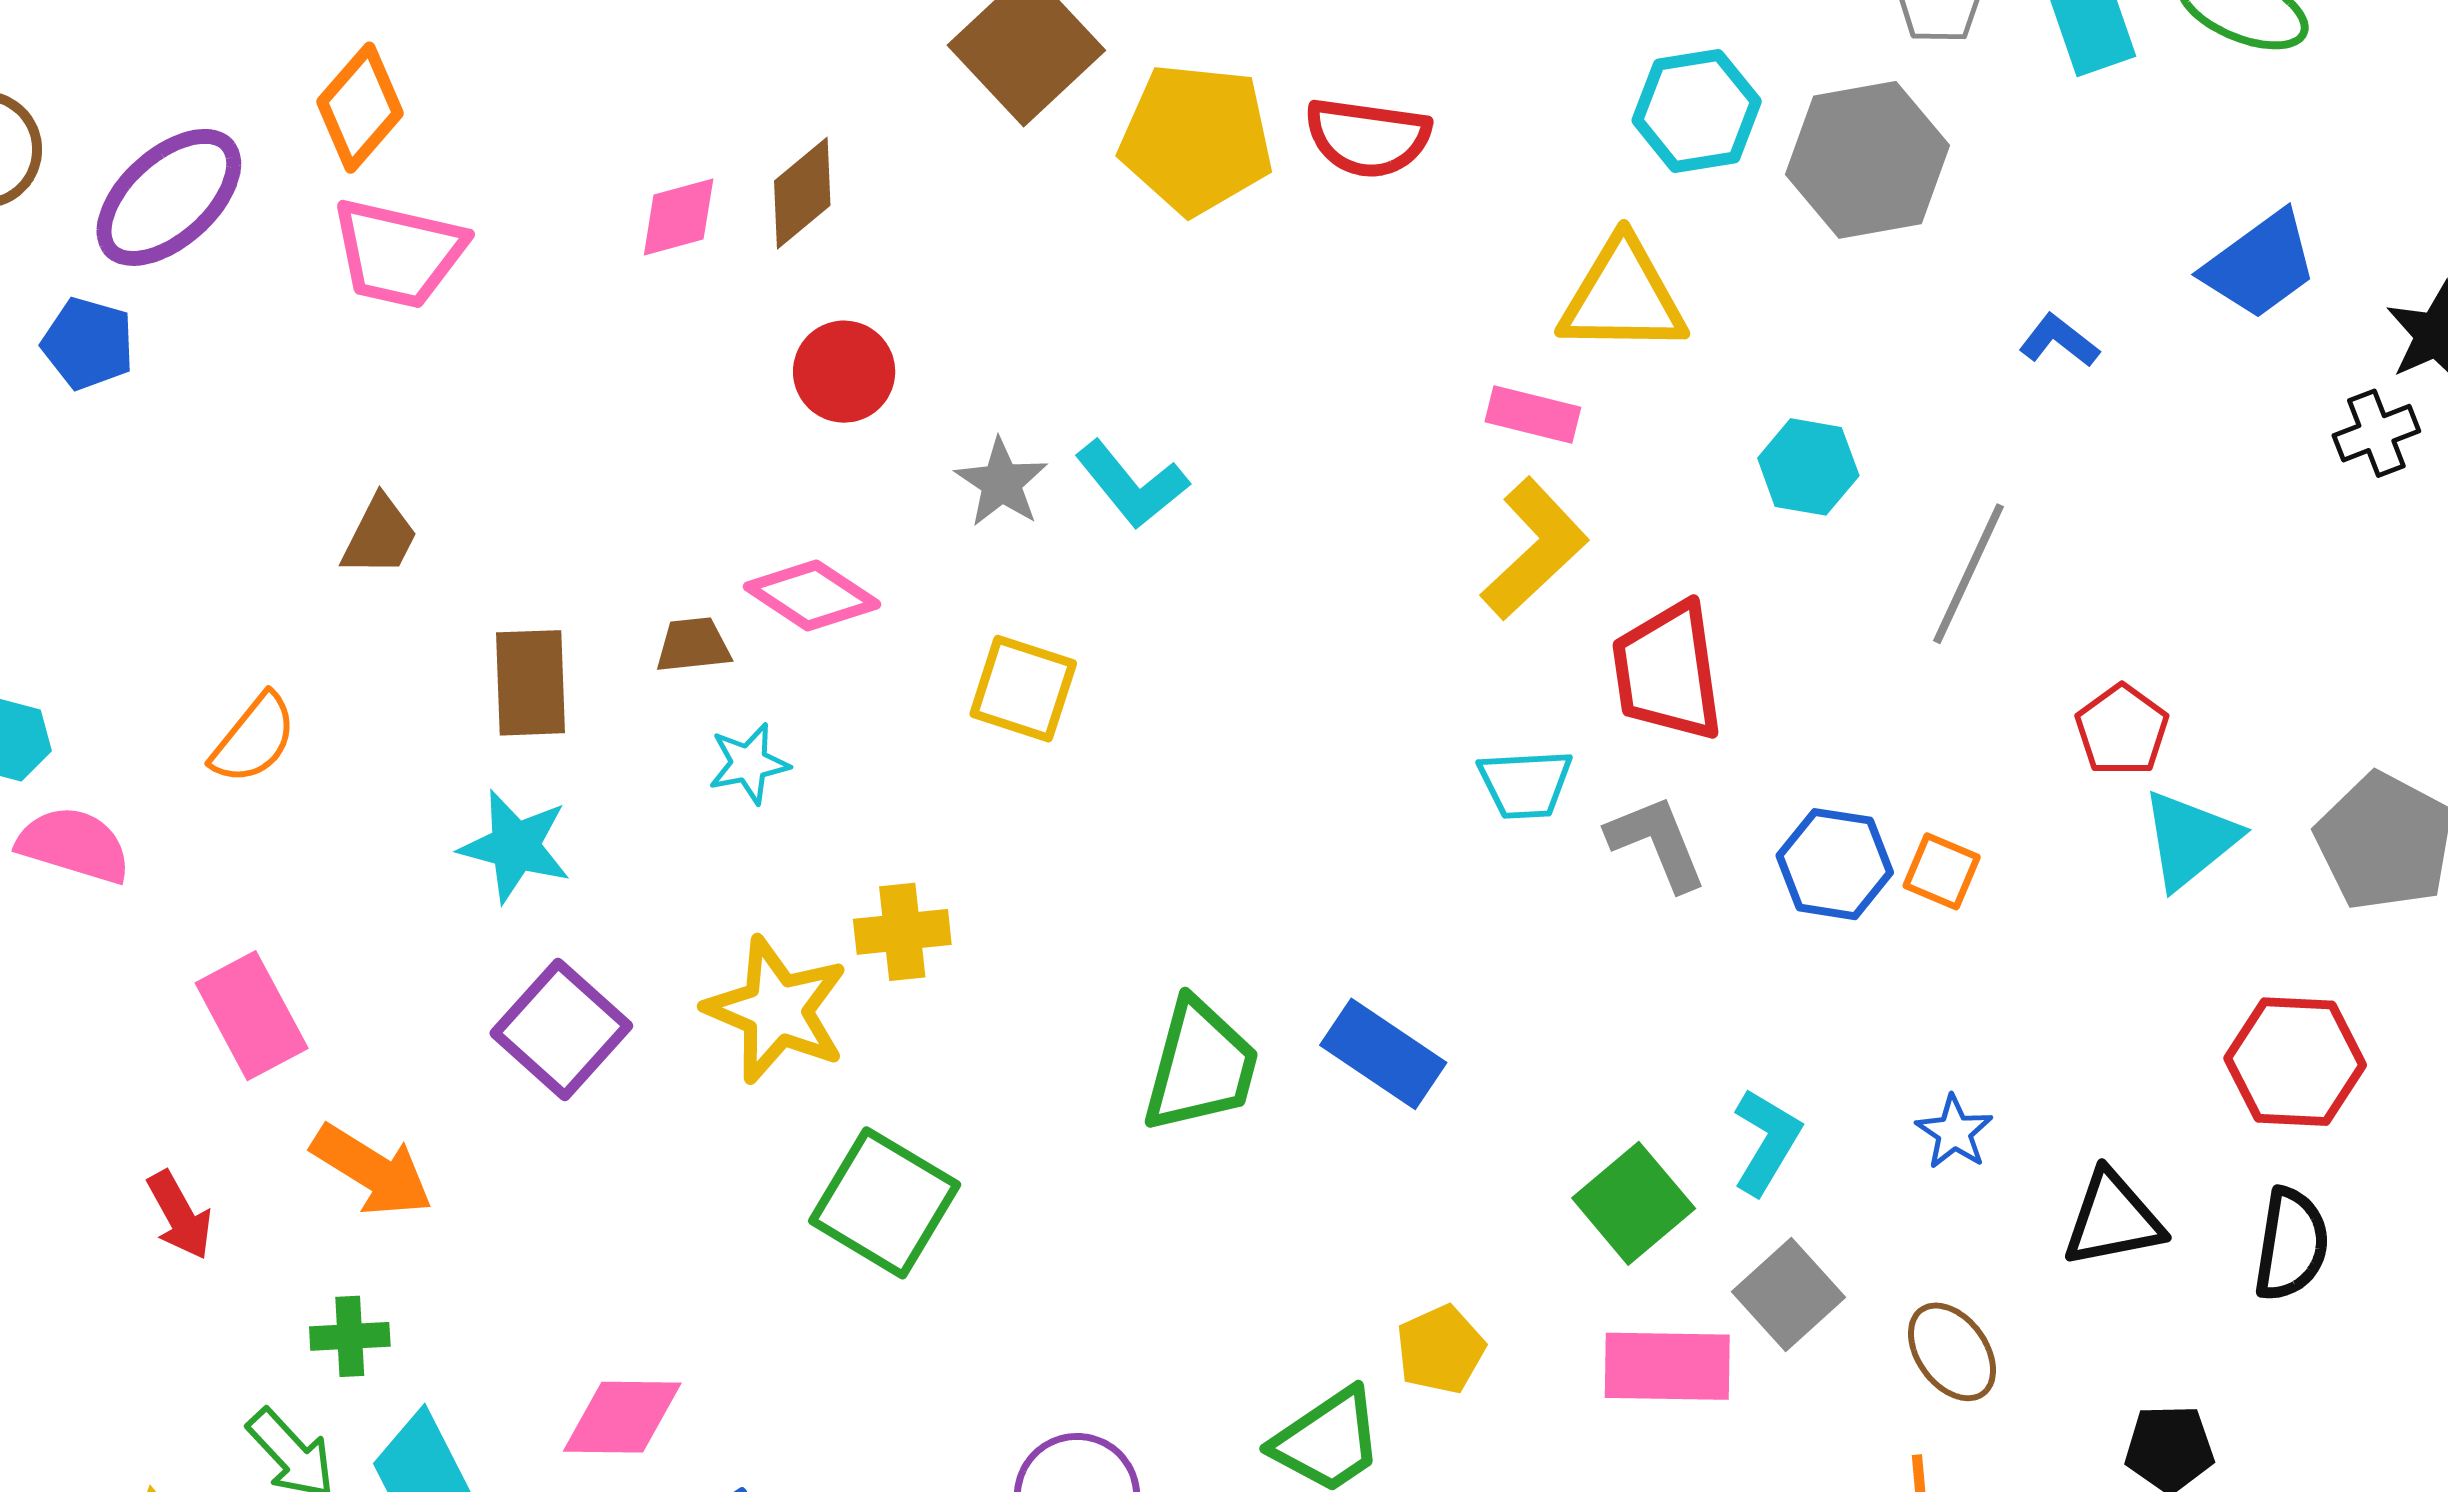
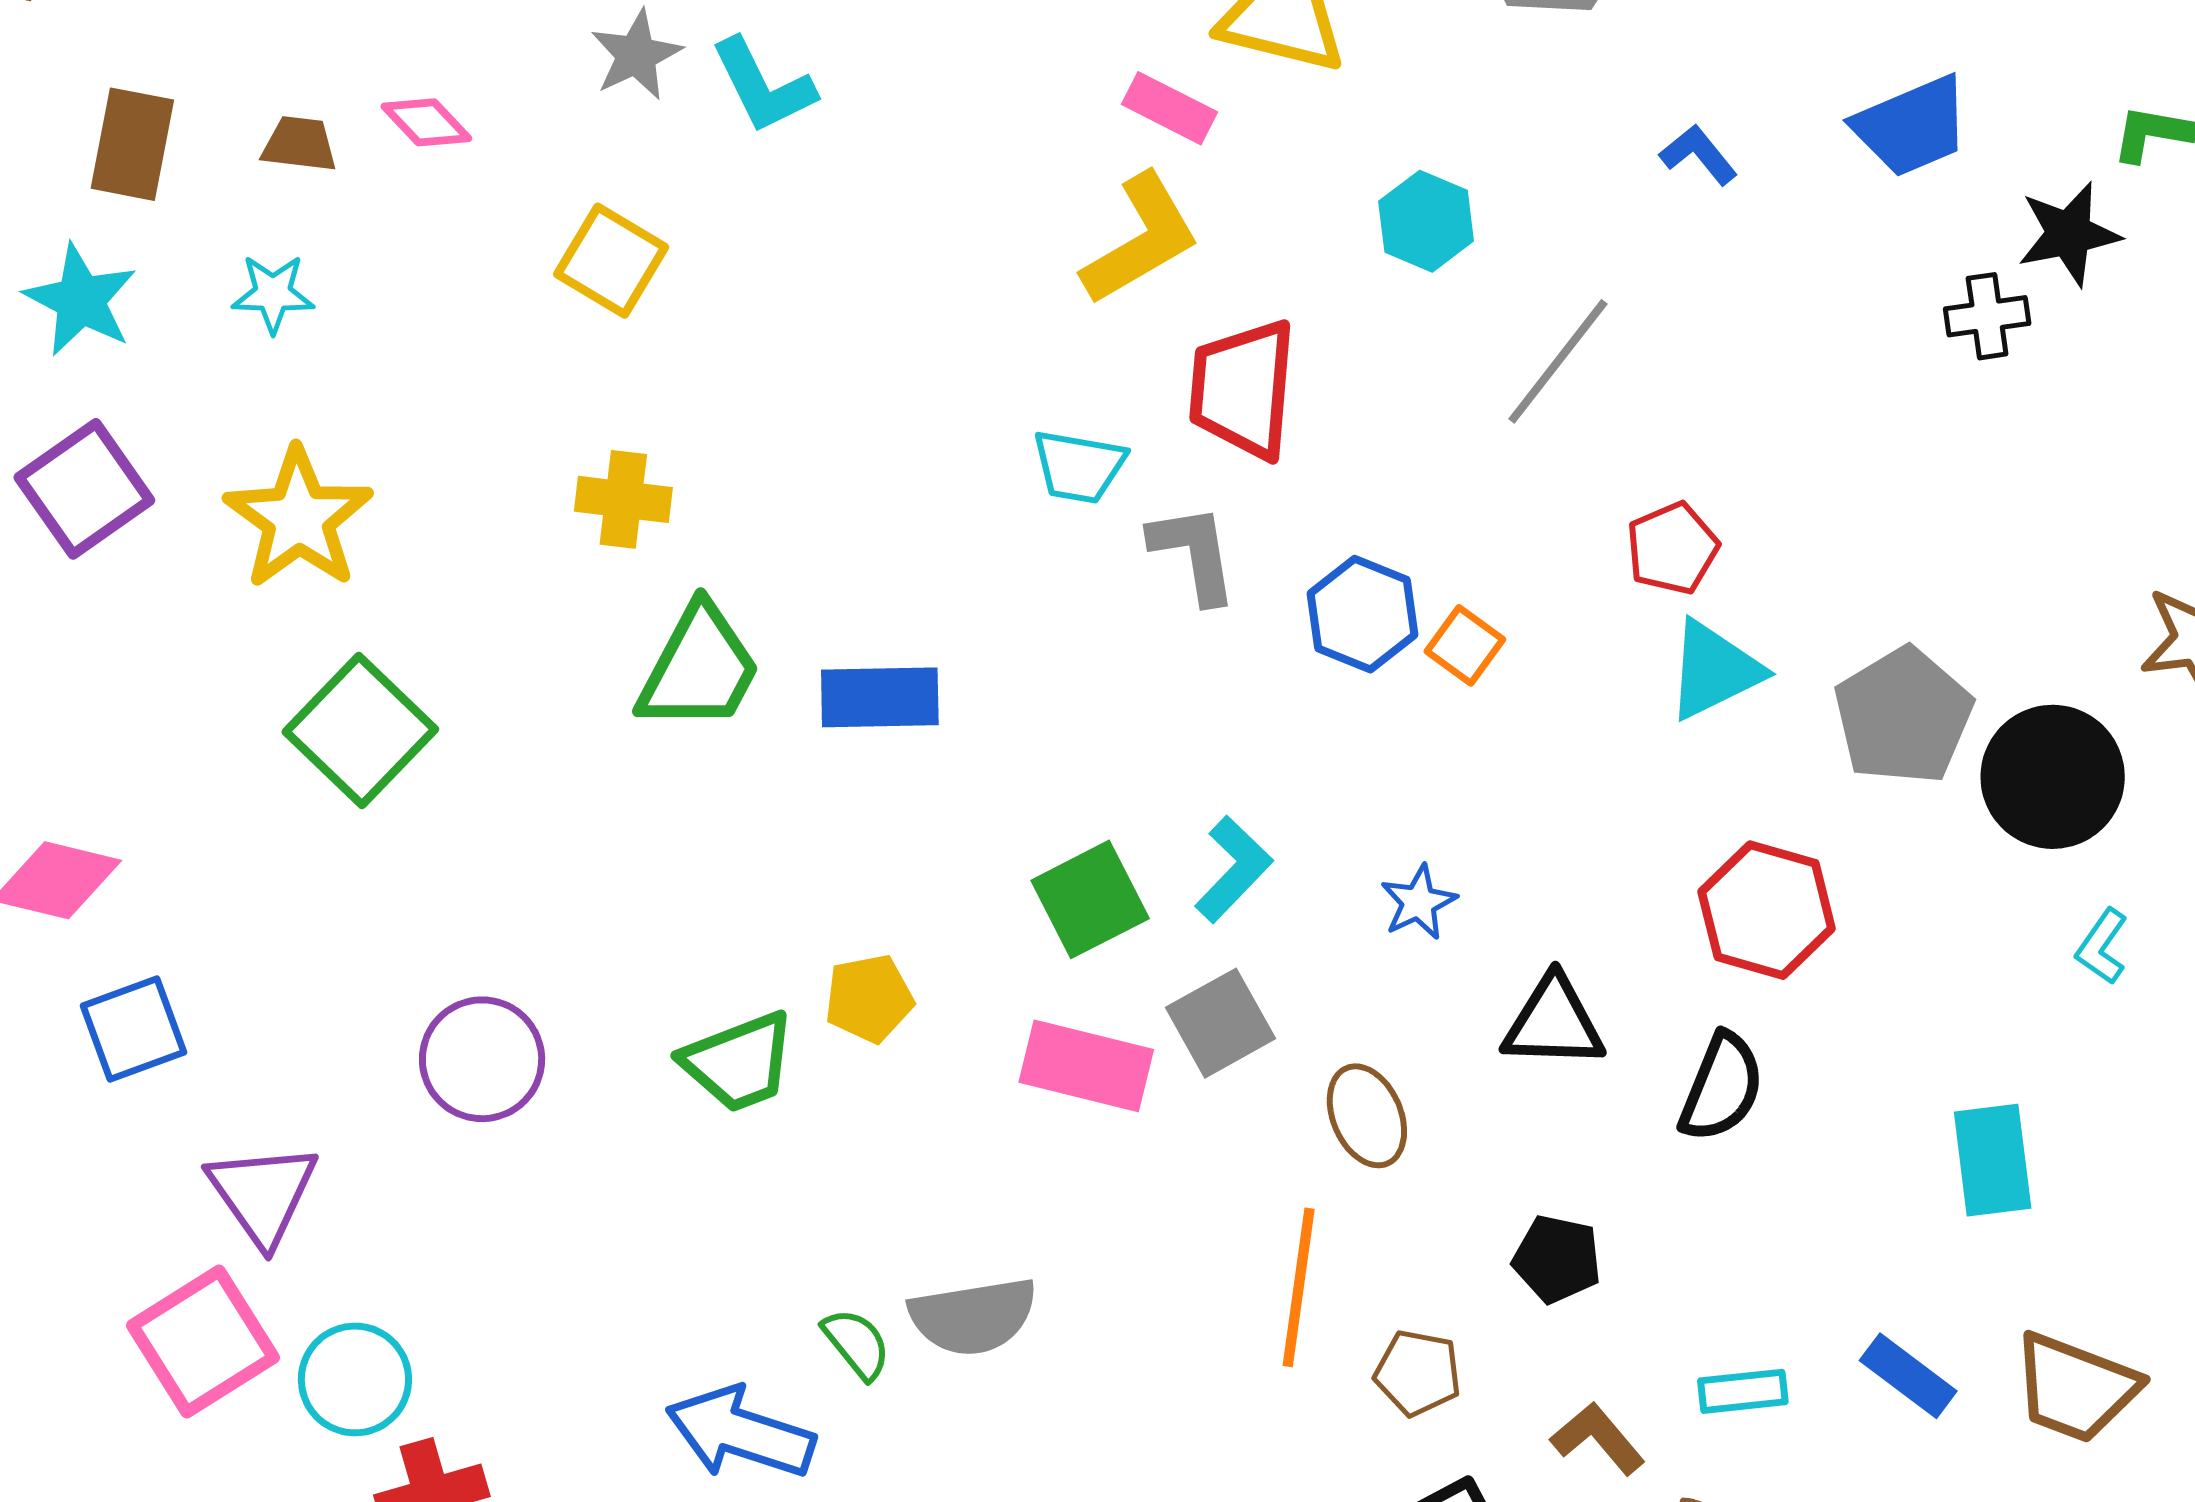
pink diamond: (812, 595) -> (426, 122), size x0.7
cyan star: (749, 763) -> (273, 294), moved
yellow cross: (902, 932) -> (623, 499), moved
blue rectangle: (1383, 1054) -> (880, 697), turned -48

